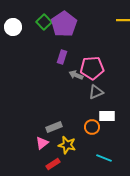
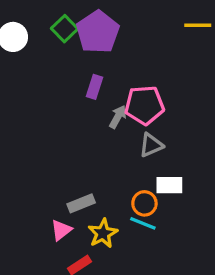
gray arrow: (76, 75) -> (118, 117), turned 96
yellow star: (67, 145) -> (103, 233), turned 30
cyan line: (104, 158) -> (143, 223), moved

